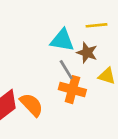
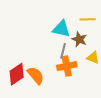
gray line: (66, 70) -> (63, 51), turned 42
orange cross: (72, 90) -> (67, 66), turned -30

